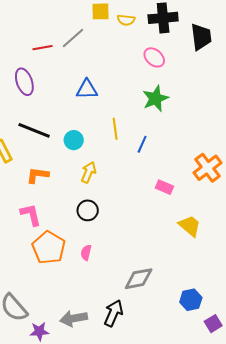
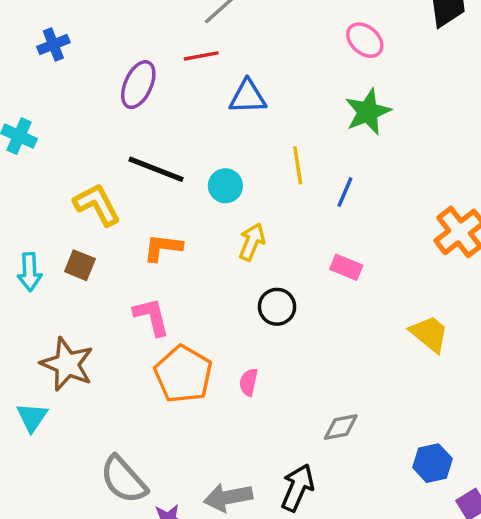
red line: (42, 48) -> (201, 56), moved
purple ellipse: (24, 82) -> (138, 85), turned 44
pink rectangle: (164, 187) -> (346, 267), moved
black circle: (88, 210) -> (277, 307), moved
gray diamond: (139, 279) -> (341, 427), size x0.7

